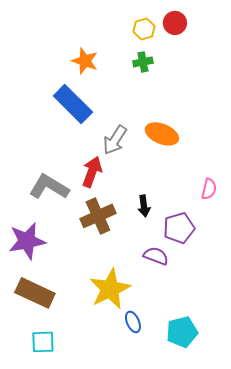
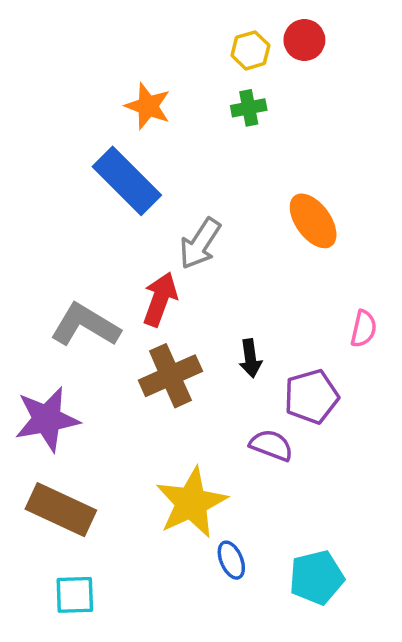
orange ellipse: (162, 134) -> (313, 221), moved, turned 32

